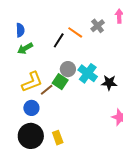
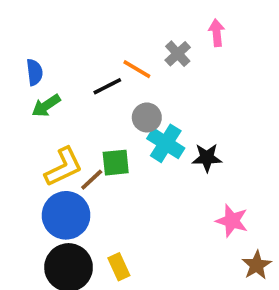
black line: (59, 40) -> (107, 86), turned 35
gray circle: (68, 69) -> (147, 117), moved
green square: (60, 82) -> (116, 163), turned -35
blue circle: (31, 108) -> (66, 215), size x1.6

